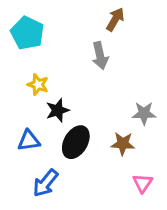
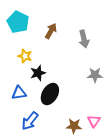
brown arrow: (115, 19) -> (51, 31), moved
gray arrow: (100, 56) -> (84, 39), moved
brown star: (123, 144) -> (74, 126), moved

